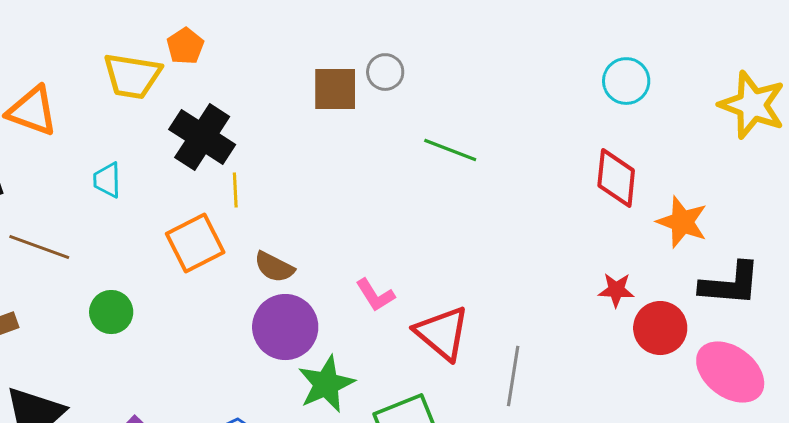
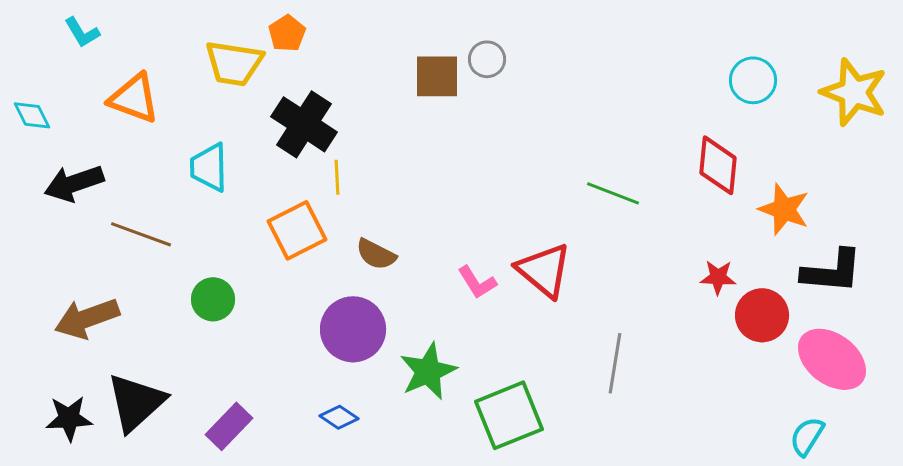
cyan circle: (626, 81) -> (753, 80), moved
green line: (450, 150) -> (613, 193), moved
cyan trapezoid: (107, 180) -> (209, 167), size x1.4
purple circle: (285, 327) -> (353, 329), moved
red triangle: (442, 333) -> (544, 270), moved

